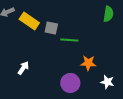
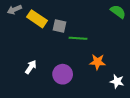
green semicircle: (108, 14) -> (118, 12), turned -63
purple circle: (70, 83) -> (63, 74), moved

